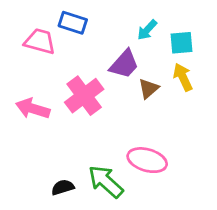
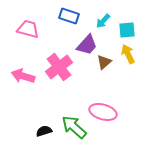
blue rectangle: (73, 23) -> (69, 16), moved

